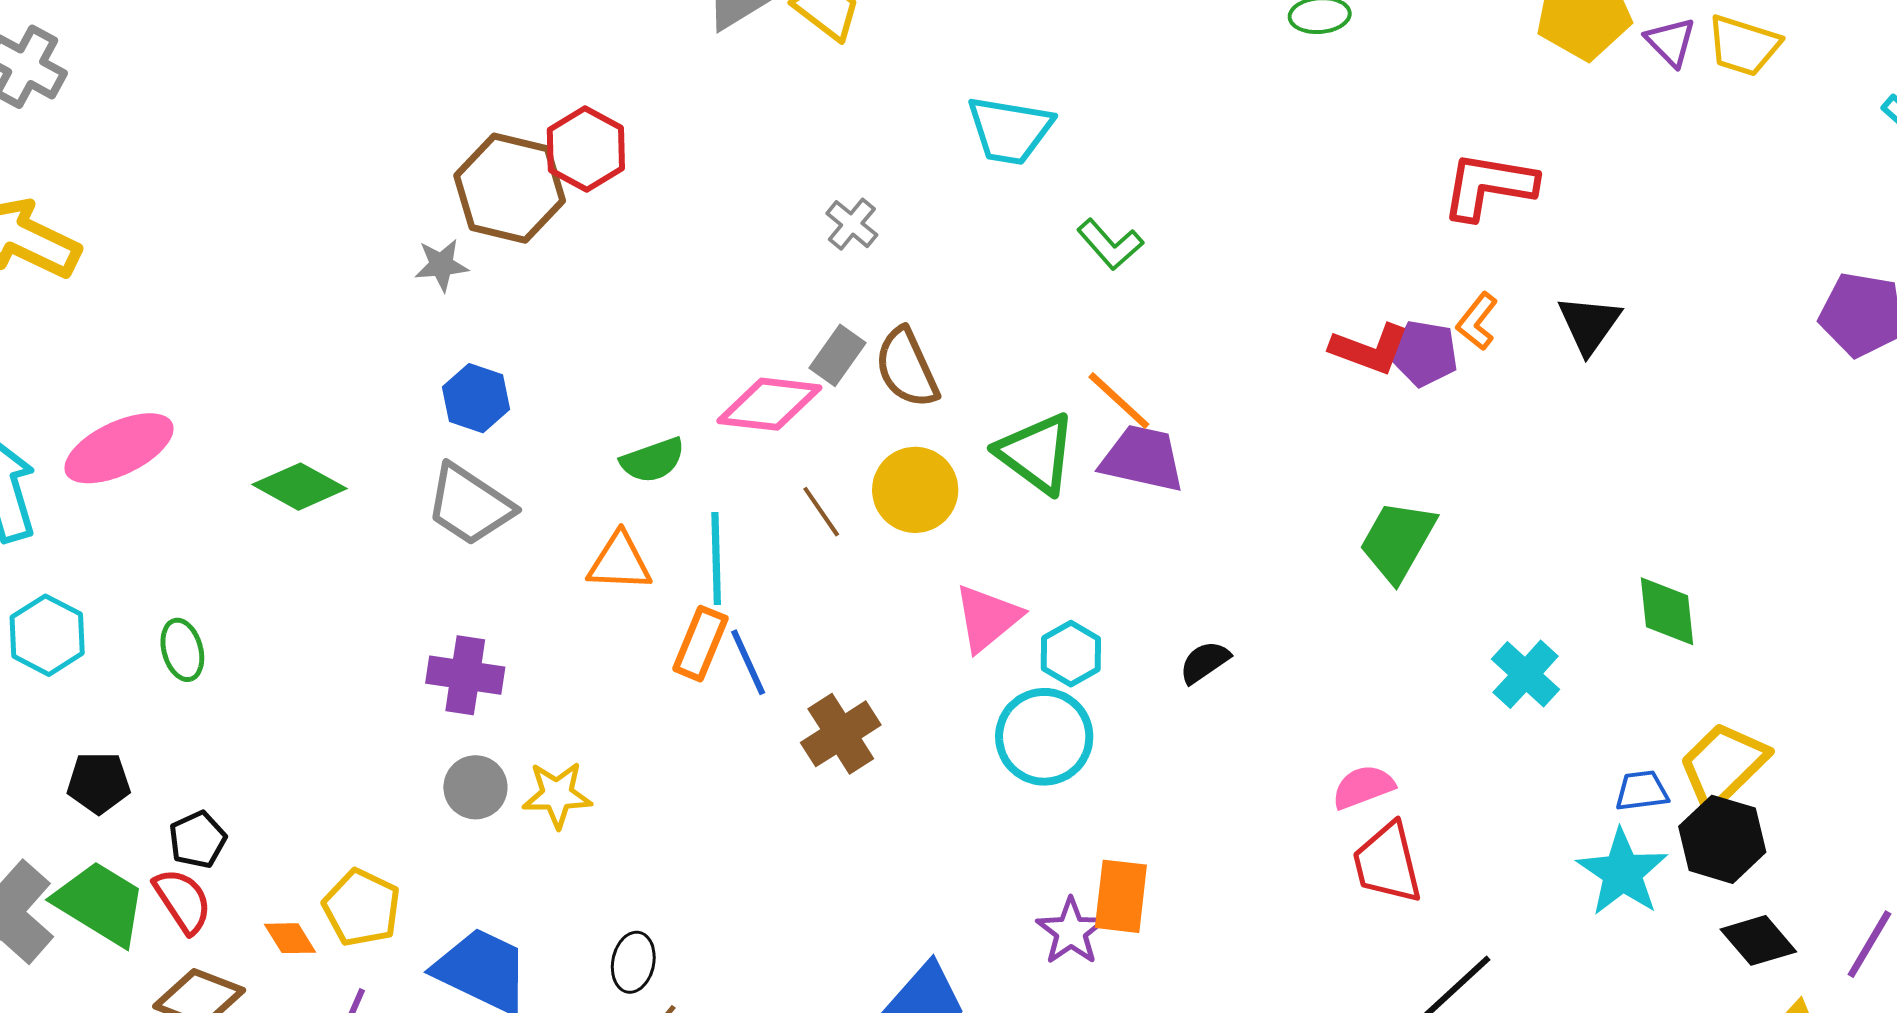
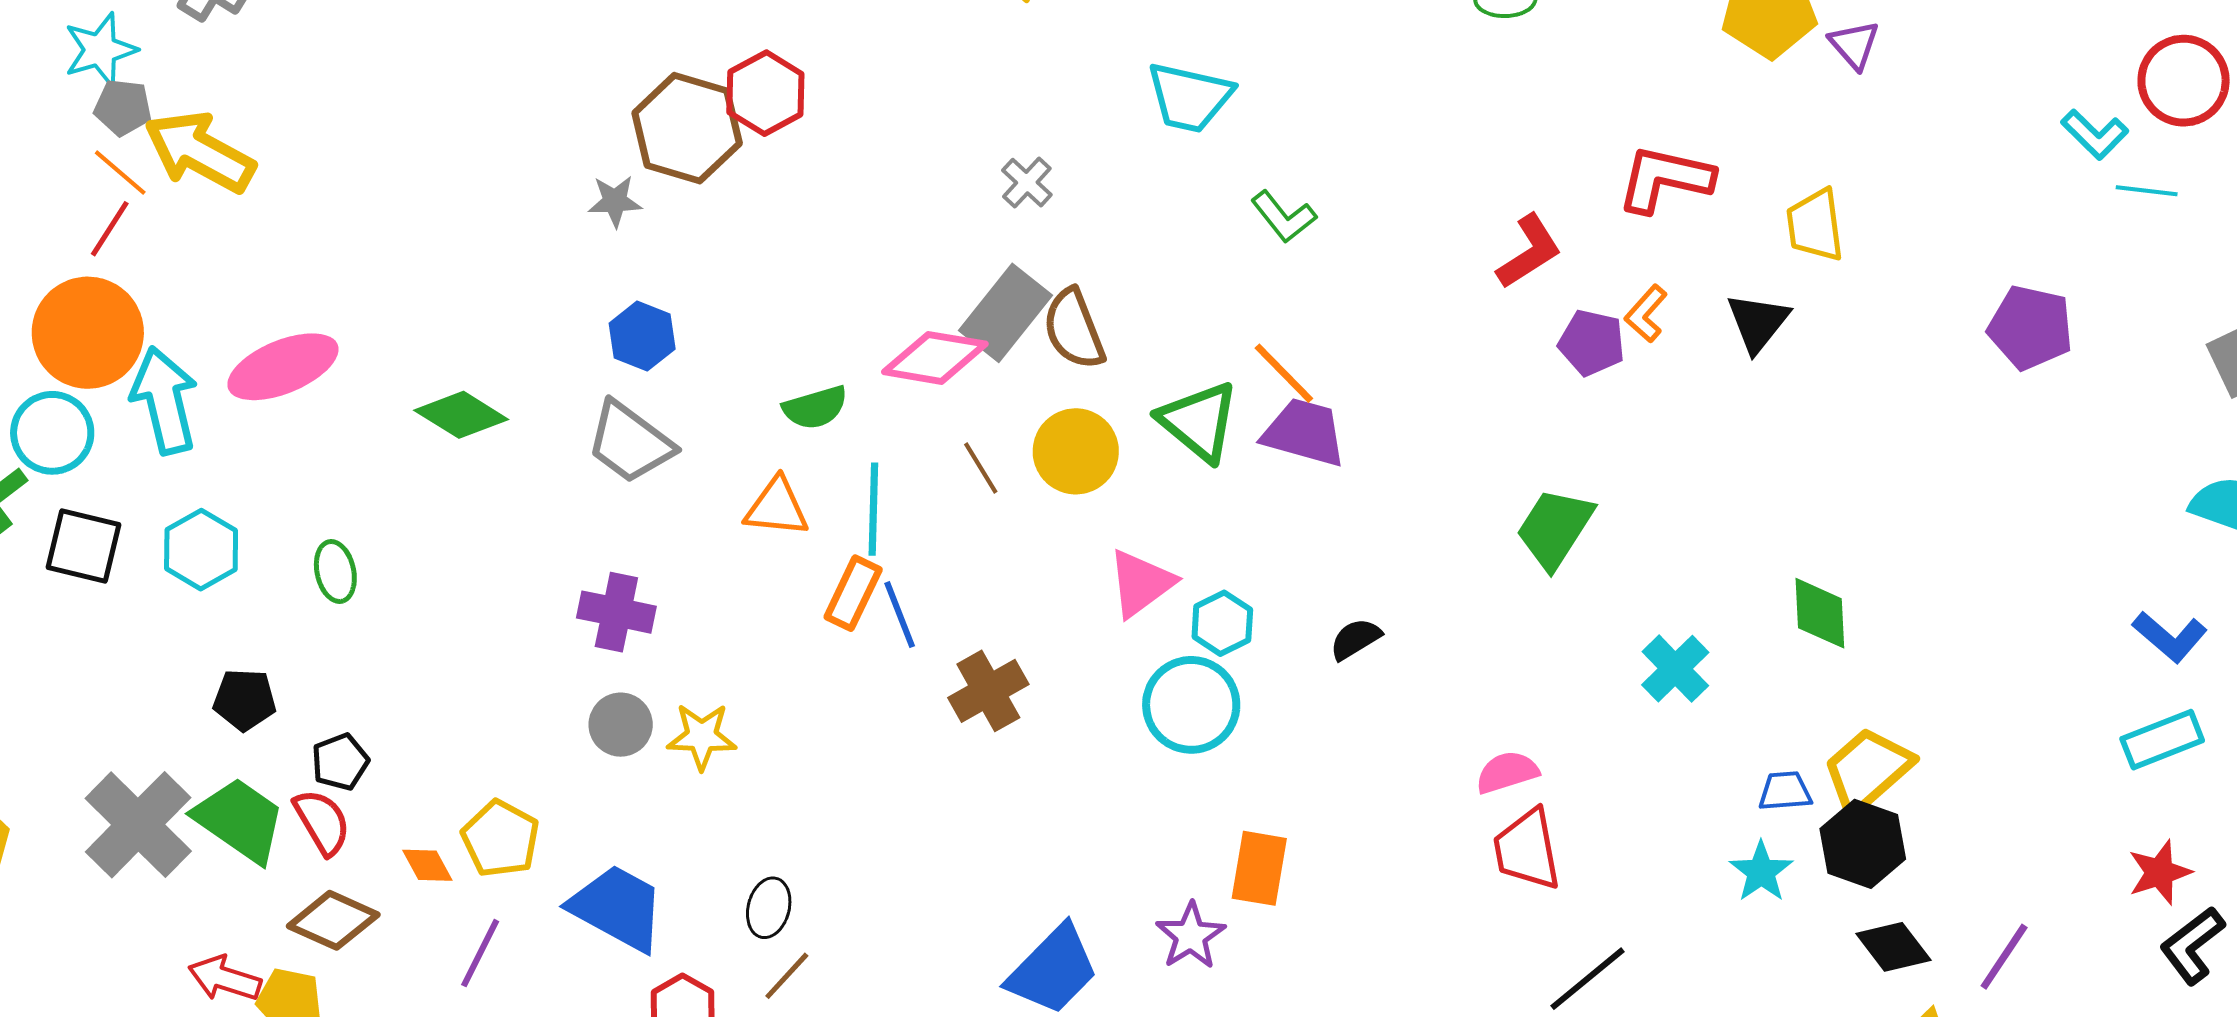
yellow trapezoid: (1744, 46) -> (1815, 225), moved, turned 62
red L-shape: (1370, 349) -> (1529, 252), moved, turned -56
gray rectangle: (837, 355) -> (1005, 313), size x1.6
cyan star: (1622, 873) -> (1761, 872), size x0.7
purple star: (1071, 931) -> (1191, 936), moved

